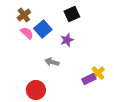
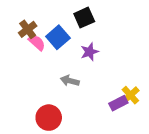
black square: (72, 14) -> (84, 18), moved
brown cross: (24, 15) -> (28, 29), moved

